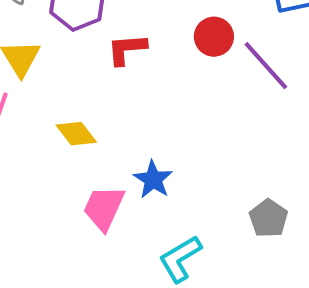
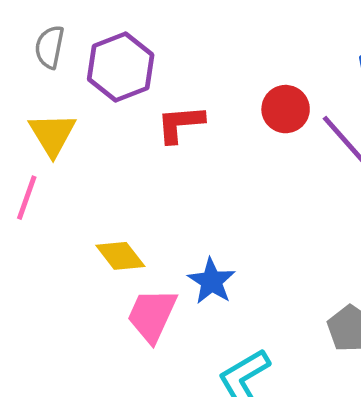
yellow diamond: (76, 134) -> (120, 256), moved

